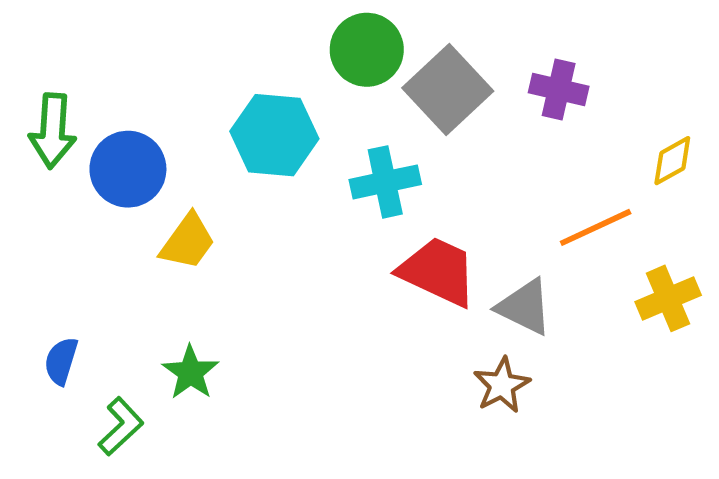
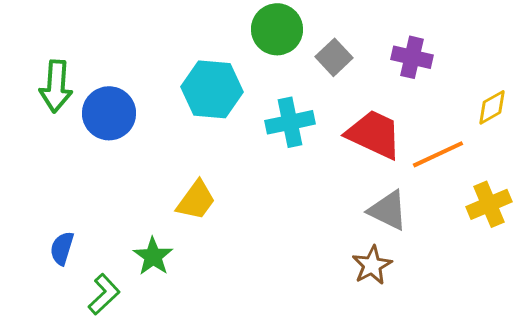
gray square: (448, 90) -> (334, 57), size x0.6
yellow trapezoid: (188, 242) -> (196, 200), moved
red trapezoid: (438, 271) -> (374, 134), moved

